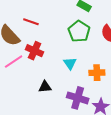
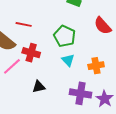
green pentagon: (79, 31) -> (64, 36), moved
black triangle: (45, 87) -> (39, 87), moved

